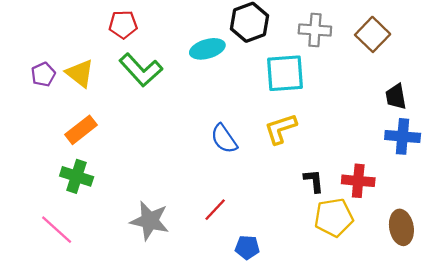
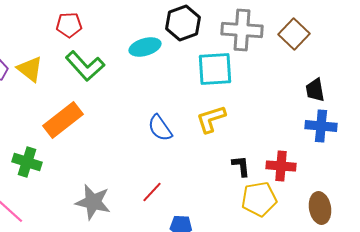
gray cross: (315, 30) -> (242, 30), size x1.4
orange rectangle: (81, 130) -> (63, 120), moved, size x1.4

